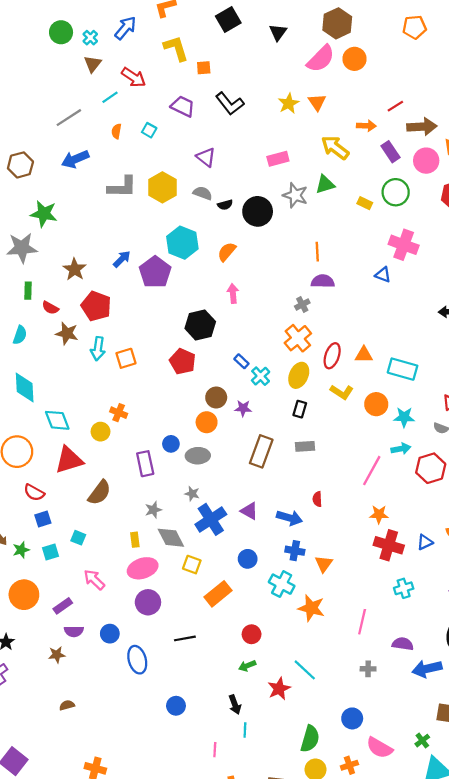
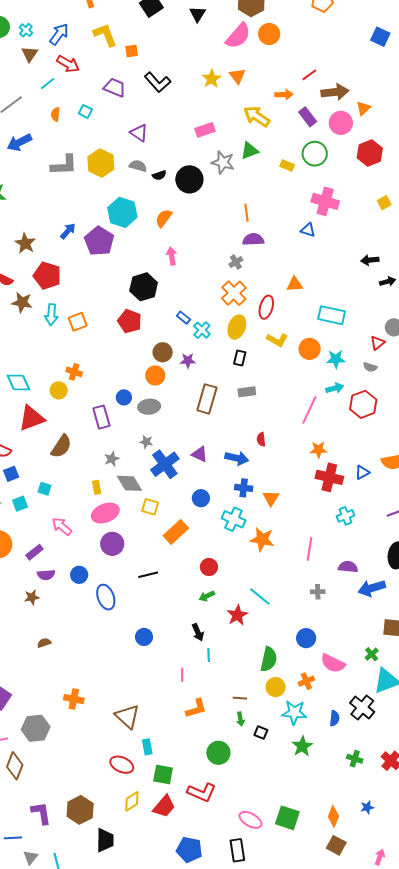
blue arrow: (126, 28) -> (59, 34), moved
orange triangle: (364, 355) -> (295, 284), moved

